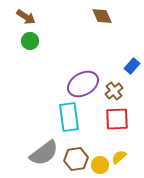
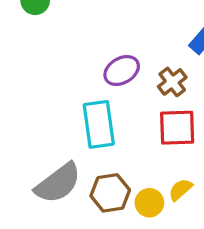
purple ellipse: (83, 84) -> (122, 71), size x0.7

